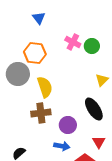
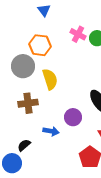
brown cross: (41, 113) -> (28, 103), moved
blue arrow: (62, 146) -> (51, 131), moved

